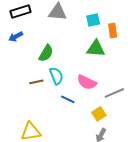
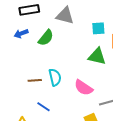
green semicircle: (46, 53) -> (46, 38), moved
blue line: (68, 99) -> (44, 107), moved

